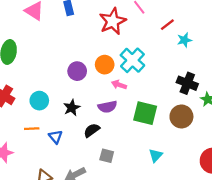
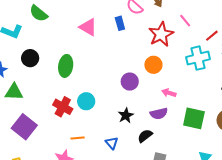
cyan cross: (132, 60) -> (198, 58), moved, turned 35
orange circle: (105, 65) -> (153, 65), moved
cyan circle: (39, 101) -> (86, 101), moved
orange line: (32, 129) -> (78, 138), moved

